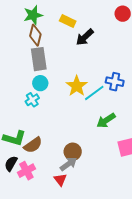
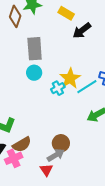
brown diamond: (35, 35) -> (15, 16), moved
cyan cross: (32, 100) -> (58, 88), moved
brown semicircle: (33, 145) -> (22, 144), moved

